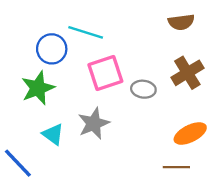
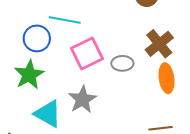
orange ellipse: (190, 133) -> (167, 78), moved, turned -64
cyan triangle: (53, 134) -> (48, 114), size x1.4

